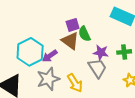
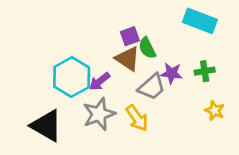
gray trapezoid: (97, 68) -> (152, 87), moved, turned 85

